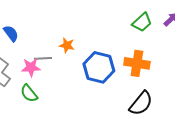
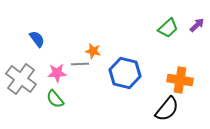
gray line: (43, 58) -> (80, 64), moved
orange cross: (137, 63) -> (180, 80), moved

